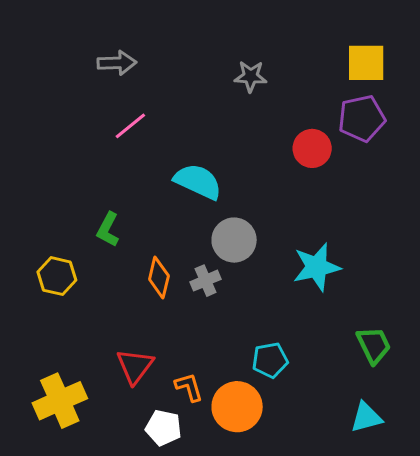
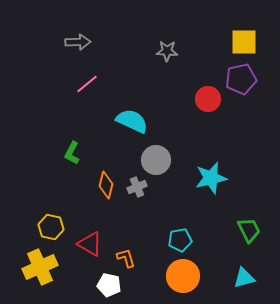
yellow hexagon: (57, 276) -> (51, 227), moved
red triangle: (135, 366) -> (90, 244), turned -36
orange circle: (237, 407) -> (183, 276), moved

